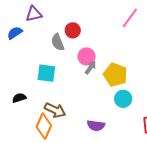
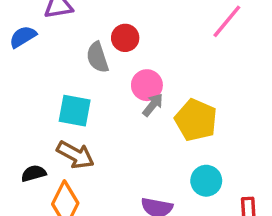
black semicircle: (19, 98) -> (34, 173), moved
cyan circle: (123, 99) -> (206, 181), moved
brown arrow: (55, 110) -> (75, 155), moved

